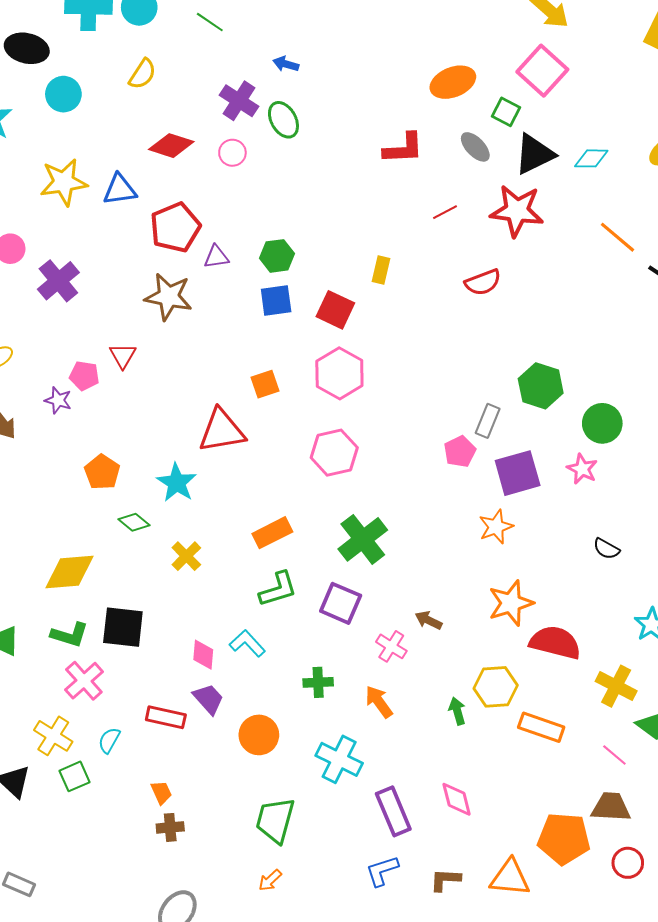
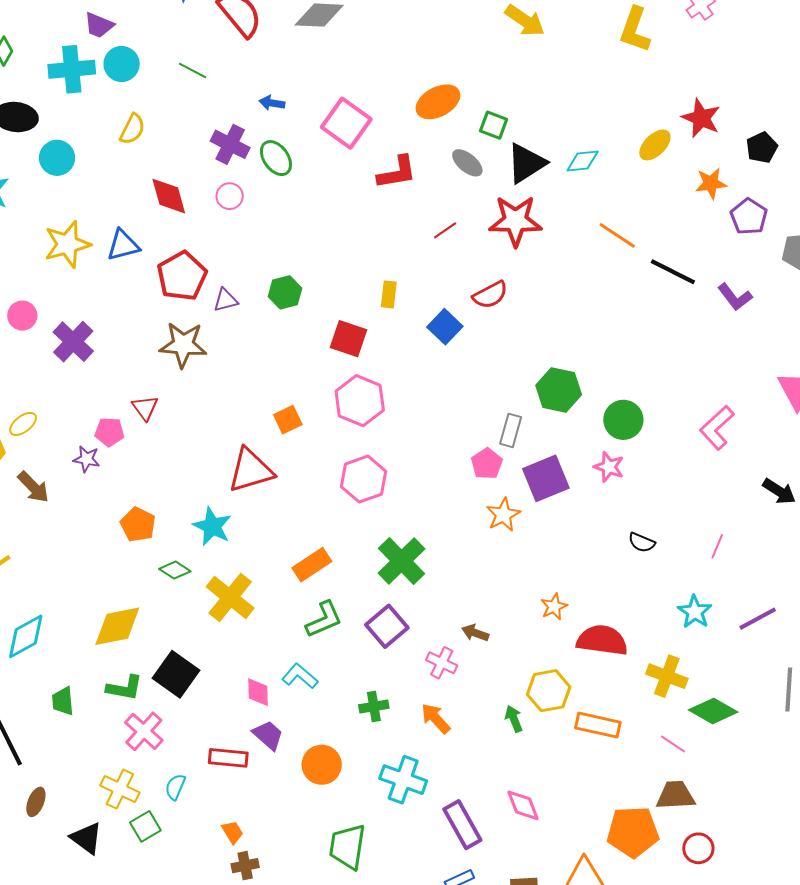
pink square: (542, 71) -> (346, 123), moved
red diamond: (171, 146) -> (169, 196), turned 63
blue square: (276, 301) -> (445, 327), moved, turned -32
orange star: (496, 527) -> (503, 515), moved
yellow cross: (186, 556) -> (230, 597), size x1.6
purple square: (341, 603) -> (387, 626), turned 33
orange star: (511, 603) -> (554, 607), size x0.6
black square: (123, 627) -> (176, 674), turned 36

